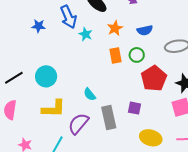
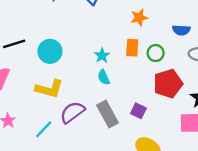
blue semicircle: (145, 30) -> (181, 30), moved
cyan star: (86, 34) -> (102, 56), moved
cyan semicircle: (90, 94) -> (104, 77), moved
gray rectangle: (109, 118) -> (107, 114), turned -30

